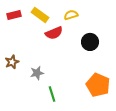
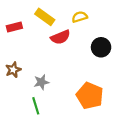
red rectangle: (14, 15) -> (14, 27), moved
orange pentagon: (98, 85) -> (90, 96), moved
green line: (52, 94) -> (36, 106), moved

